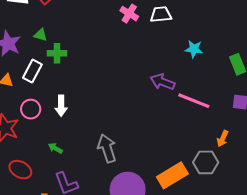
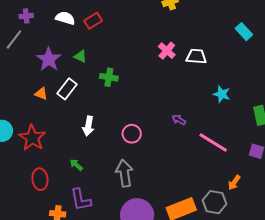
green cross: (57, 53) -> (109, 77), moved
purple arrow: (162, 82) -> (179, 120), moved, size x0.6
pink circle: (31, 109) -> (132, 134), moved
red ellipse: (20, 170) -> (40, 179), turned 45

